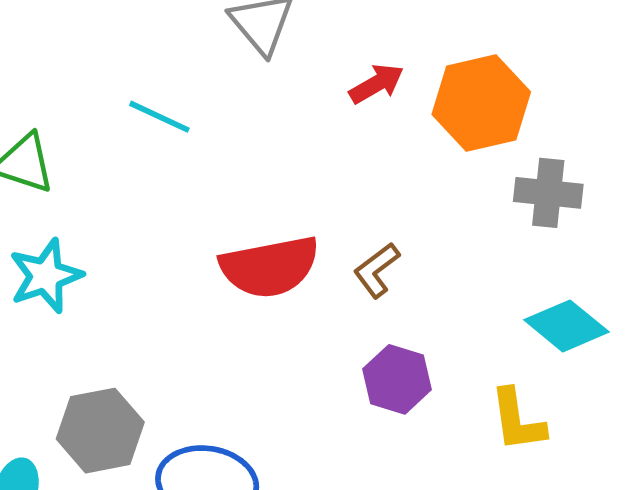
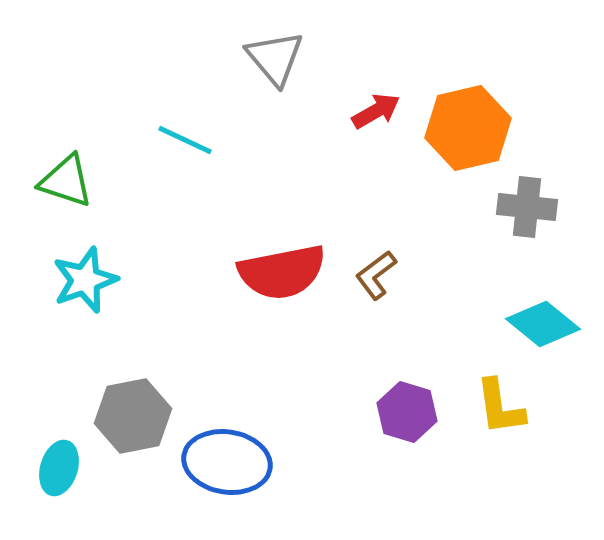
purple hexagon: (397, 379) -> (407, 412), moved

